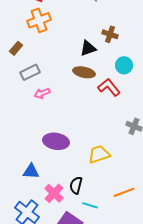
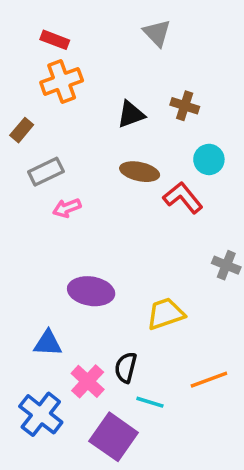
black triangle: (88, 48) -> (131, 114), moved

